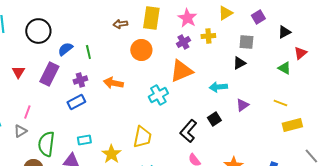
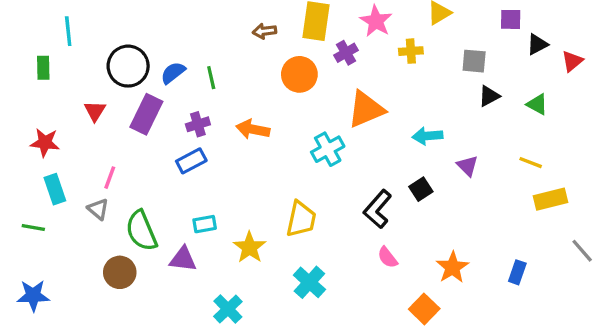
purple square: (258, 17) -> (511, 19), moved, turned 32
black circle: (38, 31) -> (128, 66), moved
purple cross: (183, 42) -> (346, 53), moved
red triangle: (300, 53) -> (572, 61), moved
black triangle: (239, 63) -> (489, 96), moved
purple triangle: (242, 105) -> (467, 166), turned -40
gray triangle: (20, 131) -> (98, 209), turned -48
green semicircle: (46, 144) -> (141, 231), turned -30

